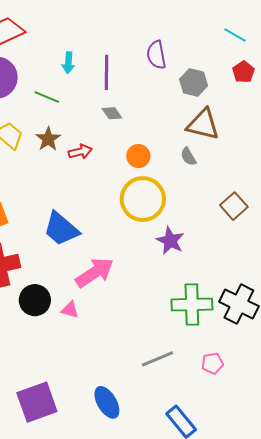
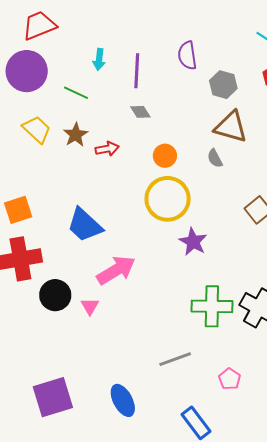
pink triangle: (70, 310) -> (90, 306), turned 42
pink pentagon: (213, 363) -> (230, 379), moved, turned -30

